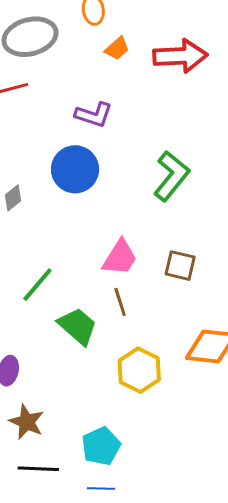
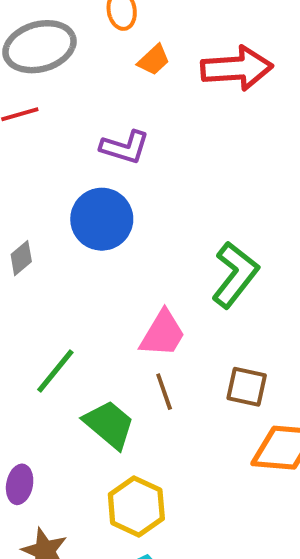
green L-shape: (171, 176) -> (235, 275), moved
brown square: (180, 266) -> (247, 387), moved
yellow hexagon: (139, 370) -> (136, 506), moved

